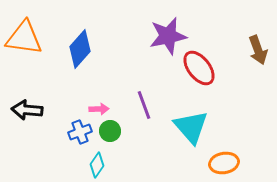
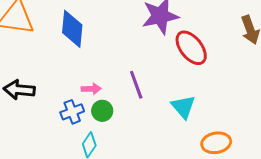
blue diamond: (80, 49) -> (72, 29), turned -36
cyan triangle: (191, 127) -> (183, 107), size x0.7

